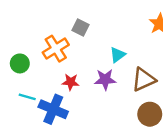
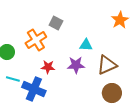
cyan triangle: (118, 55) -> (86, 45), turned 40

